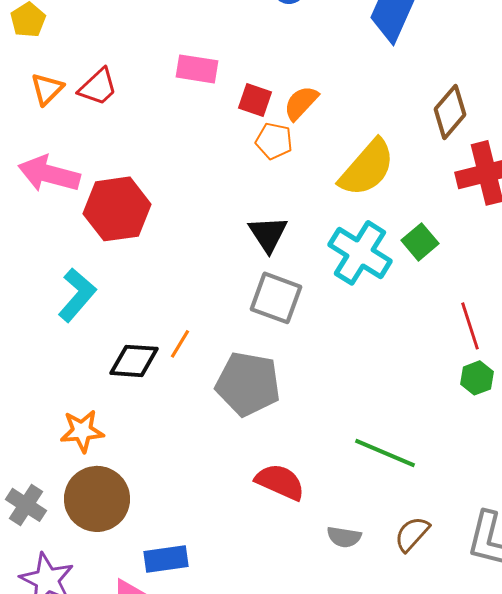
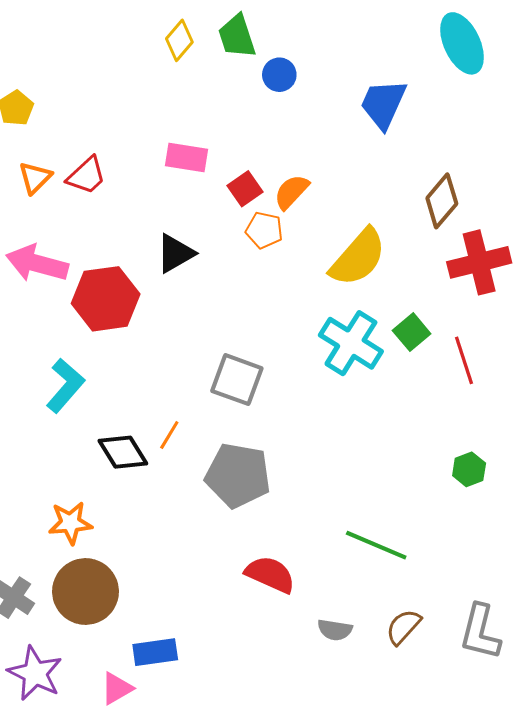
red square: (255, 100) -> (245, 189), turned 36
black triangle: (268, 234) -> (175, 253), moved, turned 33
gray square: (276, 298) -> (237, 380), moved
red line: (470, 326) -> (464, 360), moved
black diamond: (134, 361) -> (123, 452), turned 54

